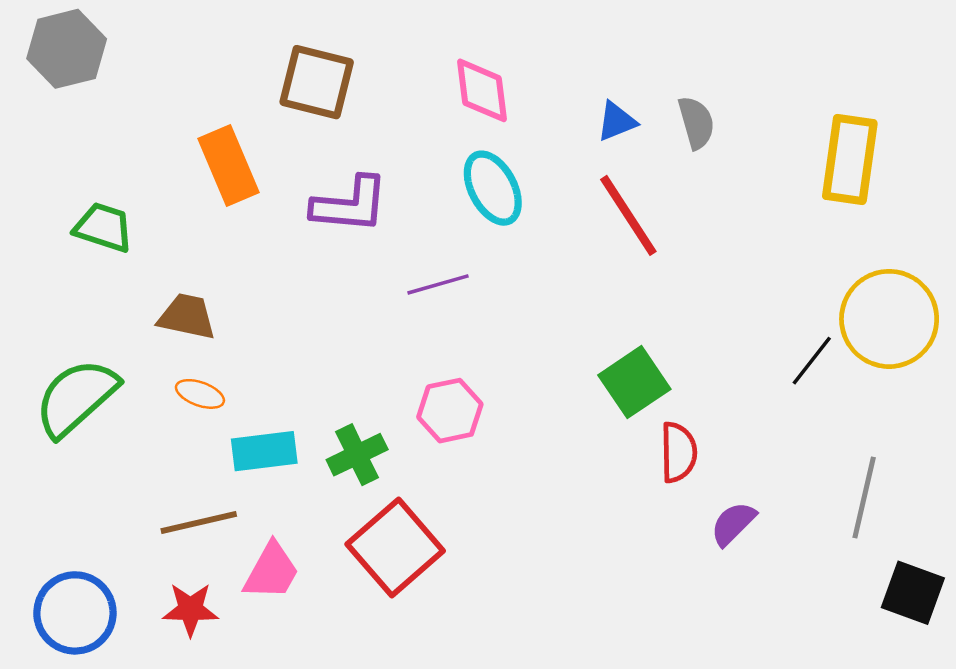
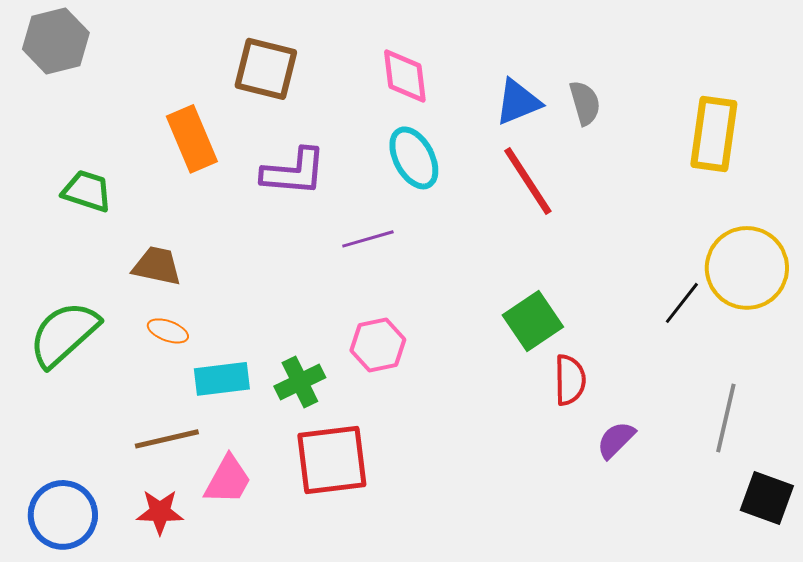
blue triangle: (617, 121) -> (518, 102), size x1.4
red square: (395, 547) -> (332, 460), turned 34

